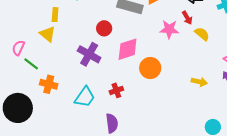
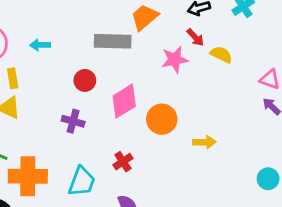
purple cross: (89, 54) -> (73, 121), size x0.7
yellow arrow: (199, 82) -> (204, 142), moved
orange cross: (49, 84) -> (28, 176), size x1.5

